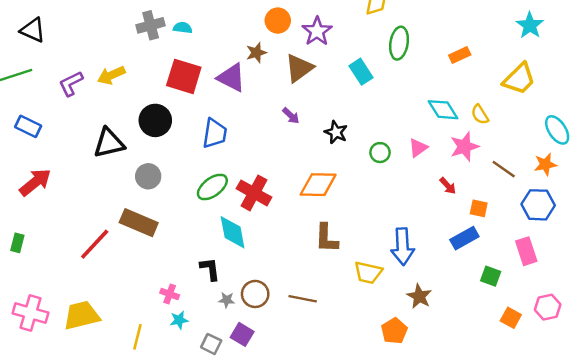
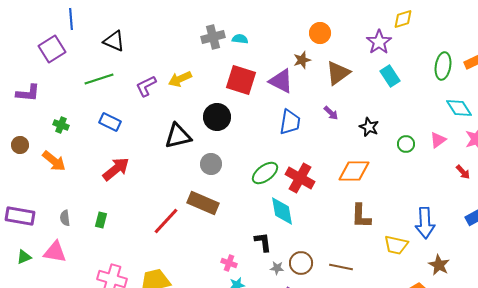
purple star: (317, 31) -> (379, 42), moved
green ellipse: (399, 43) -> (443, 66), moved
blue trapezoid: (215, 133) -> (290, 122), moved

